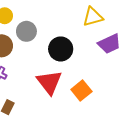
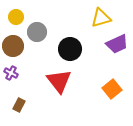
orange square: (81, 90) -> (112, 89), moved

